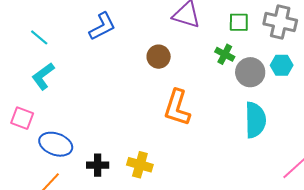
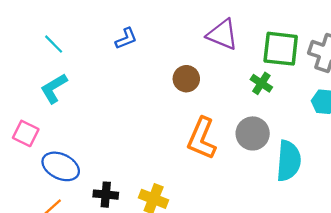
green square: (239, 22) -> (281, 49), size x1.6
blue L-shape: (102, 26) -> (126, 39), size x0.7
gray circle: (250, 72) -> (253, 133), moved

